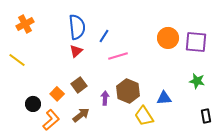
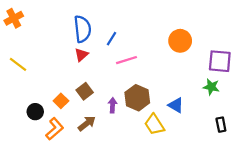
orange cross: (25, 24) -> (14, 18), moved
purple square: (196, 42) -> (220, 61), moved
blue triangle: (164, 98) -> (176, 105), turned 35

